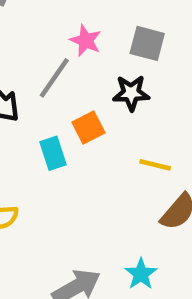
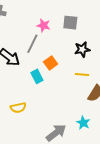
black star: (131, 93) -> (82, 49), moved

